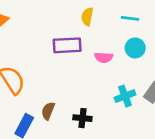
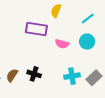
cyan line: (130, 18) -> (88, 19), turned -56
black cross: (82, 118) -> (34, 74), moved

